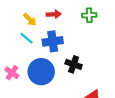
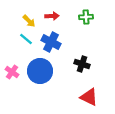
blue cross: (53, 41) -> (51, 42), turned 36
black cross: (74, 64) -> (82, 64), moved

